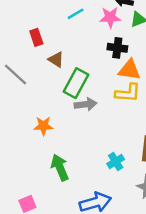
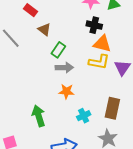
red rectangle: (36, 37) -> (30, 10), turned -40
green rectangle: (76, 83) -> (58, 50), size x0.7
orange star: (43, 126) -> (66, 92), moved

